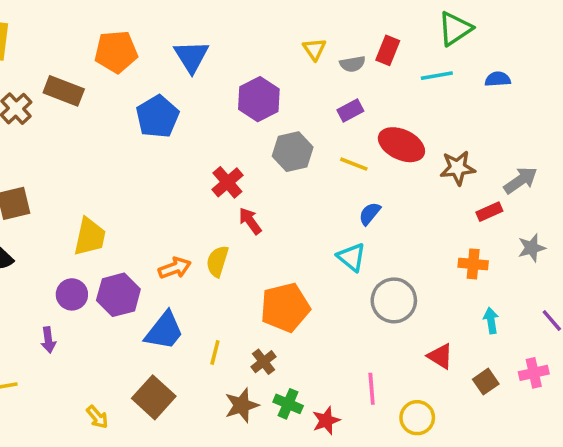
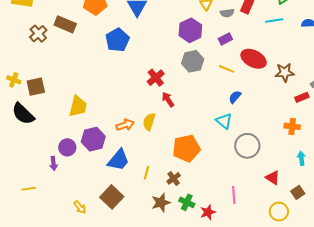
purple hexagon: (259, 99) -> (190, 30), moved
purple circle: (72, 294) -> (67, 147), moved
yellow circle: (417, 418) -> (279, 212), moved

